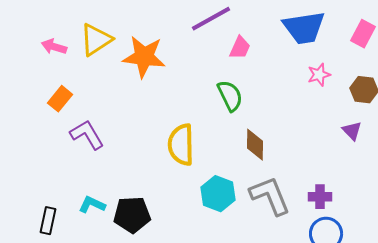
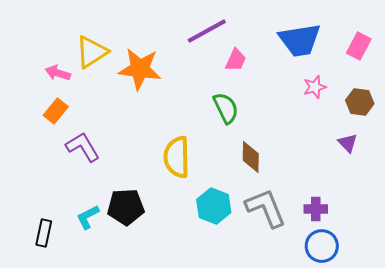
pink arrow: (54, 47) -> (58, 73), moved
cyan L-shape: (92, 205) -> (88, 217), turned -52
black pentagon: (132, 215) -> (126, 207), moved

